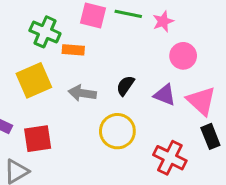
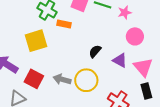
gray arrow: (82, 93) -> (62, 79), moved
red square: (38, 139) -> (34, 79), turned 30

